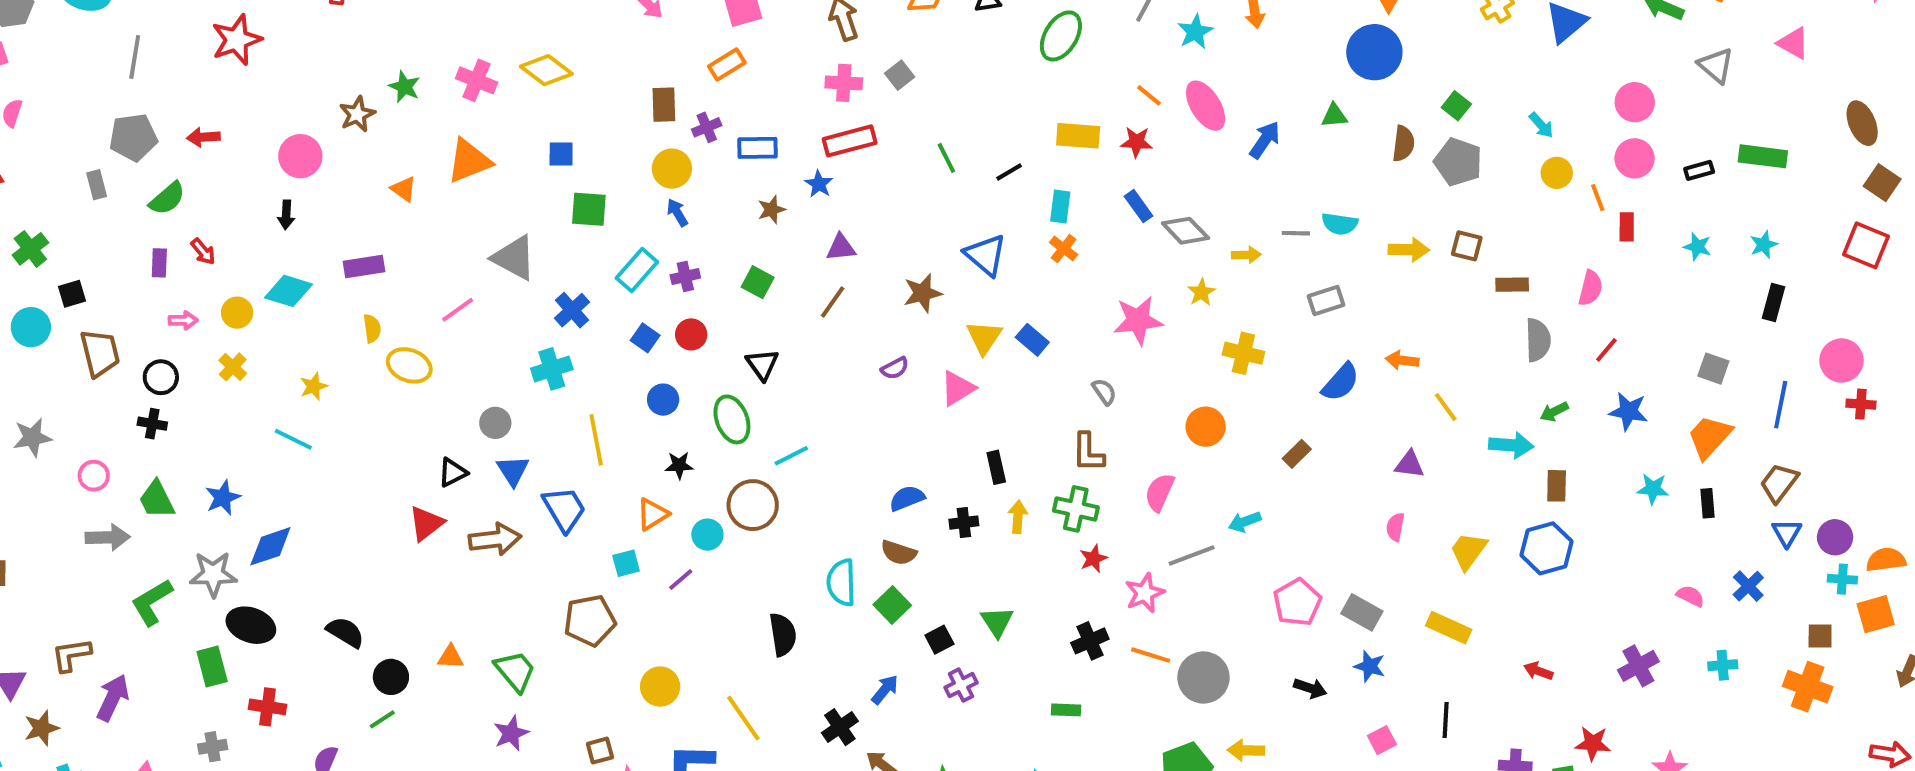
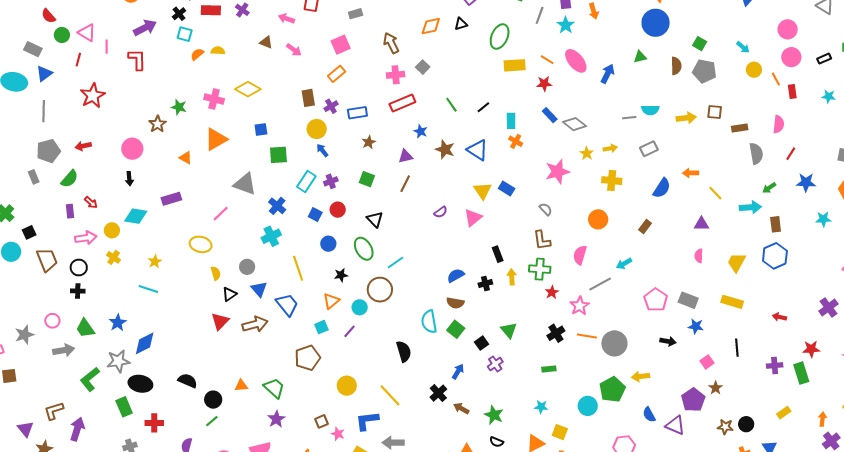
yellow rectangle: (1078, 136) -> (515, 65), moved
blue star: (819, 184) -> (421, 131), moved
yellow arrow: (1246, 255) -> (610, 148), moved
brown star: (923, 293) -> (445, 149), moved, turned -30
pink arrow: (183, 320) -> (86, 238), size x1.5
yellow semicircle: (372, 328) -> (216, 273), moved
gray star: (32, 437) -> (24, 335), moved

